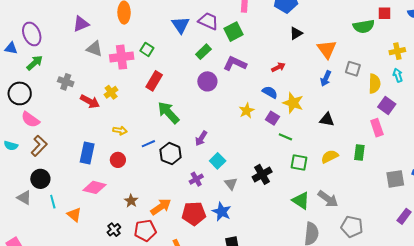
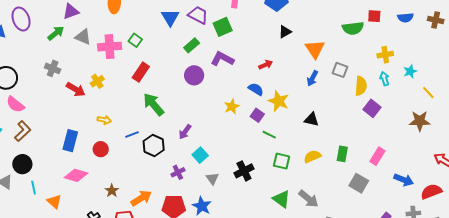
green arrow: (35, 63) -> (56, 33), moved
pink rectangle: (377, 128) -> (377, 156), moved, turned 48
gray square: (395, 179) -> (359, 183), moved, turned 36

